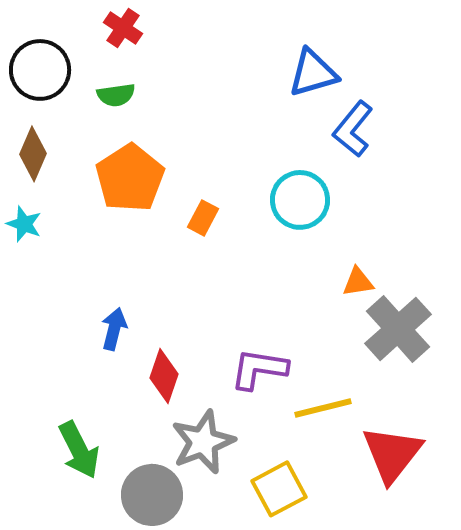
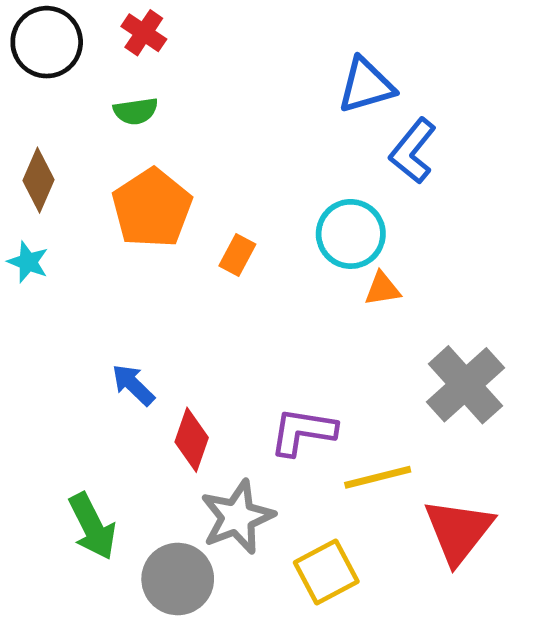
black circle: (40, 70) -> (47, 42), moved
orange triangle: (358, 282) -> (382, 289), moved
blue arrow: (114, 329) -> (133, 385), turned -60

